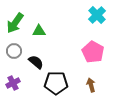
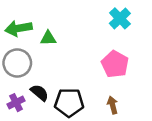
green arrow: (15, 23) -> (18, 28), turned 45
gray circle: (14, 51) -> (17, 63), size x1.5
black semicircle: (36, 62) -> (39, 93), moved

